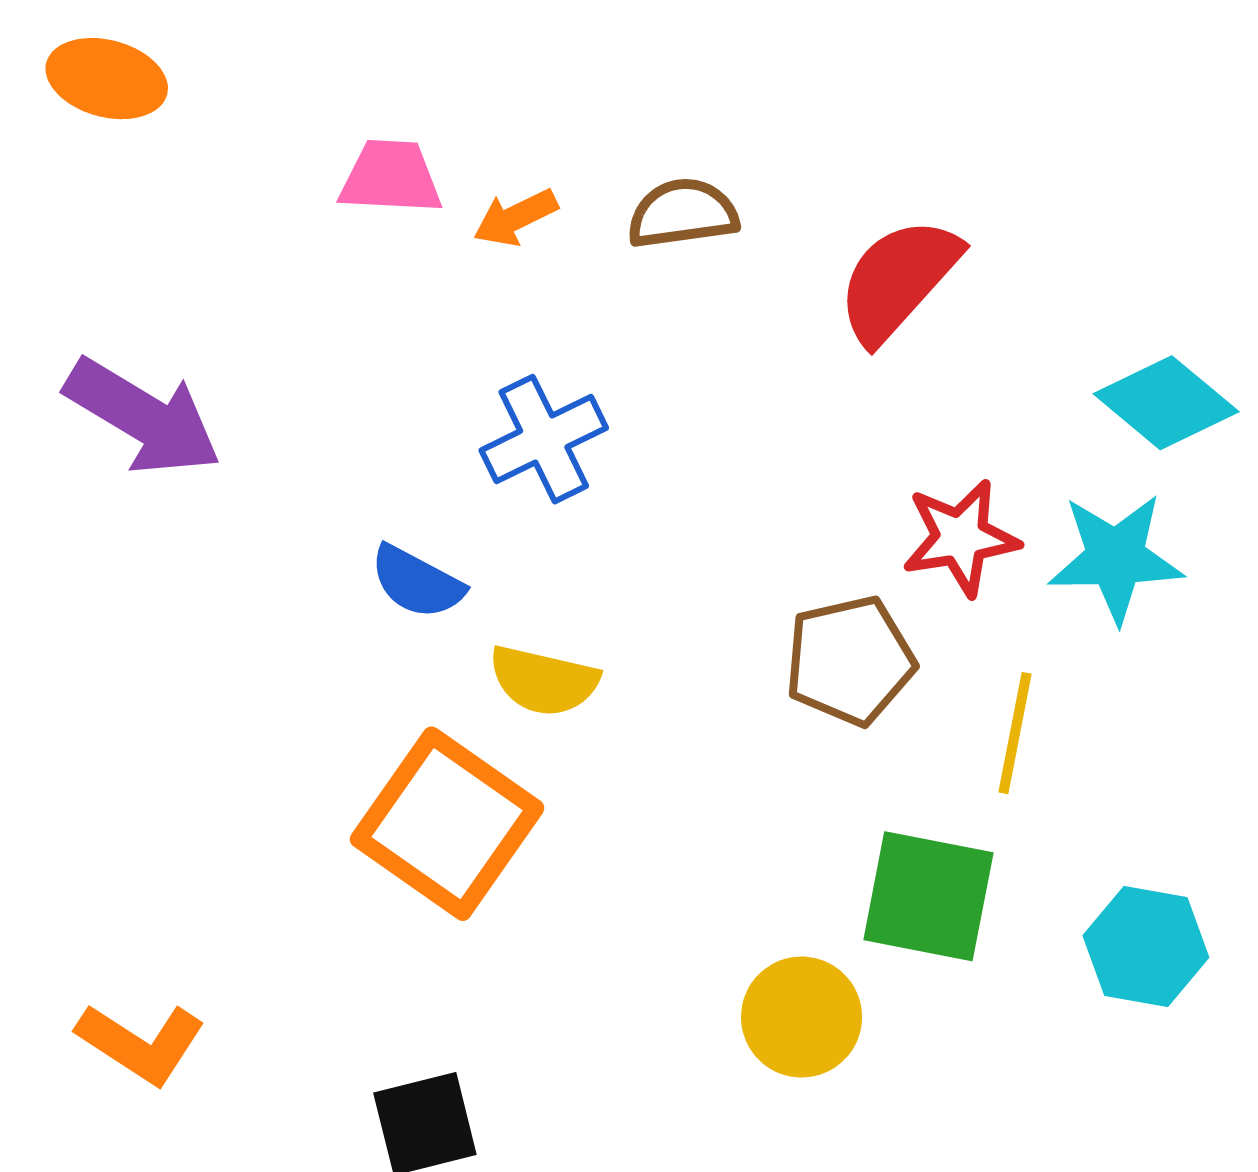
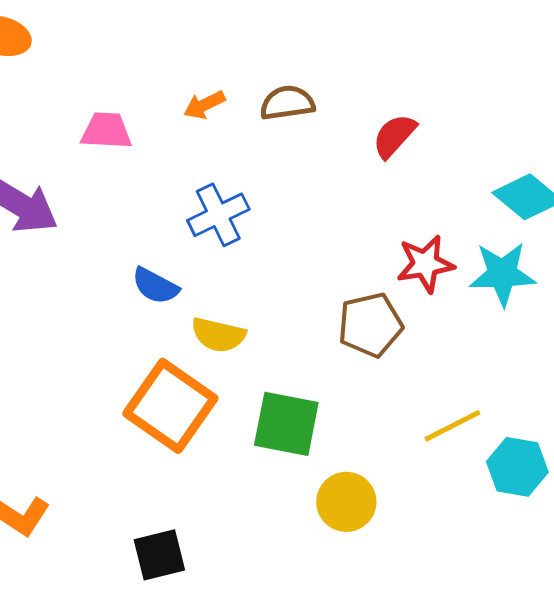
pink trapezoid: (391, 177) -> (106, 131), moved
red semicircle: (898, 280) -> (394, 136), size x0.7
yellow line: (1015, 733) -> (452, 426), moved, turned 52
green square: (928, 896) -> (286, 424), moved

